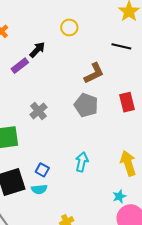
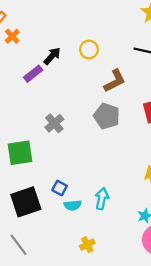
yellow circle: (69, 27) -> (89, 49), moved
cyan arrow: (82, 162) -> (102, 199), moved
cyan semicircle: (39, 189) -> (73, 205), moved

